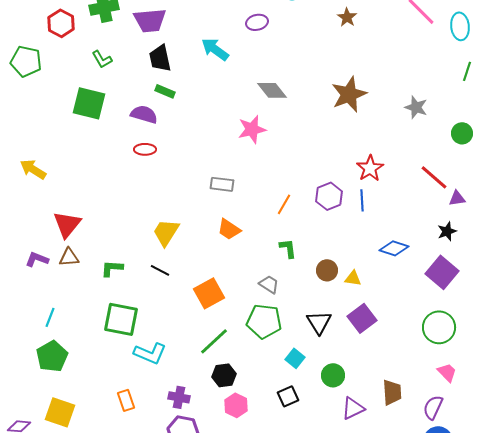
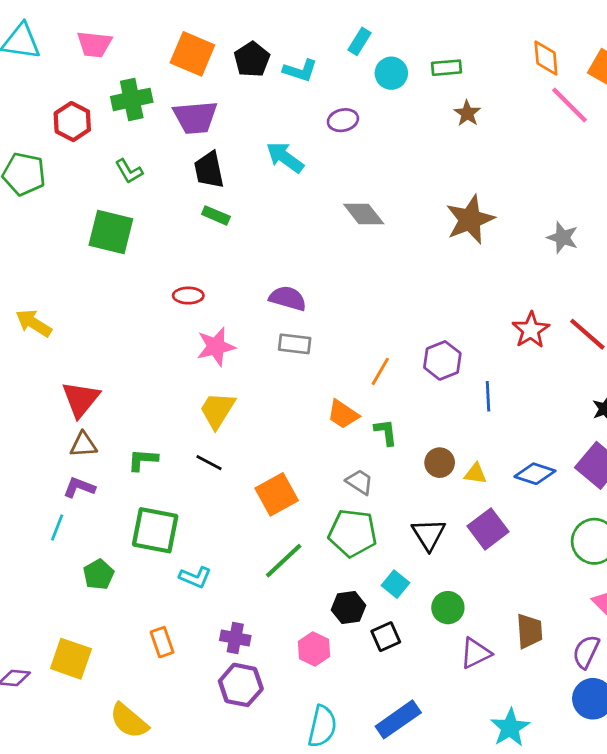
purple semicircle: (144, 114) -> (288, 298), moved
pink star: (252, 129) -> (216, 347), moved
red star: (370, 168) -> (531, 330), moved
blue line: (362, 200) -> (488, 396), moved
orange trapezoid: (229, 229) -> (343, 414), moved
blue diamond: (394, 248) -> (535, 474), moved
purple L-shape: (37, 259) -> (79, 487), moved
cyan L-shape: (150, 353) -> (195, 577), size x0.7
green pentagon: (52, 356) -> (99, 574), moved, size x0.7
black hexagon: (224, 375) -> (348, 608), moved

